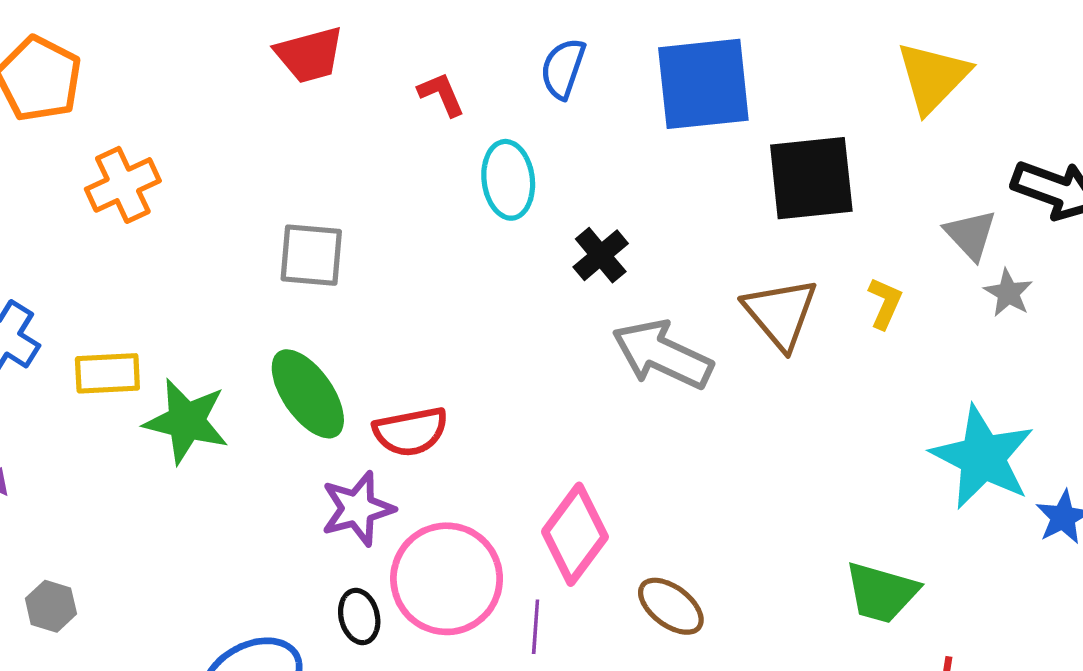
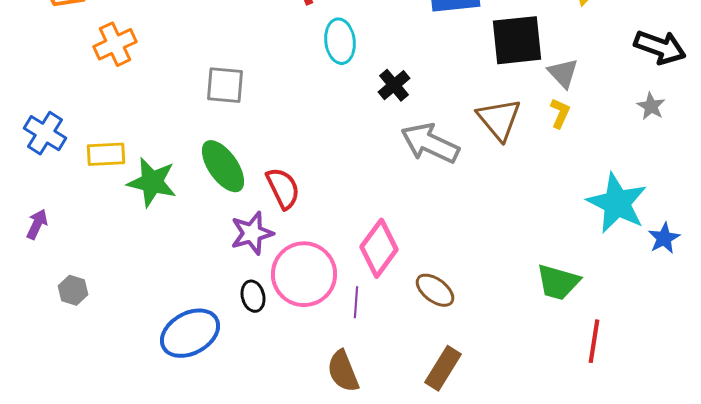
gray triangle: (971, 235) -> (563, 73), moved
gray star: (1008, 293) -> (651, 106), moved
red semicircle: (411, 432) -> (283, 188), turned -105

